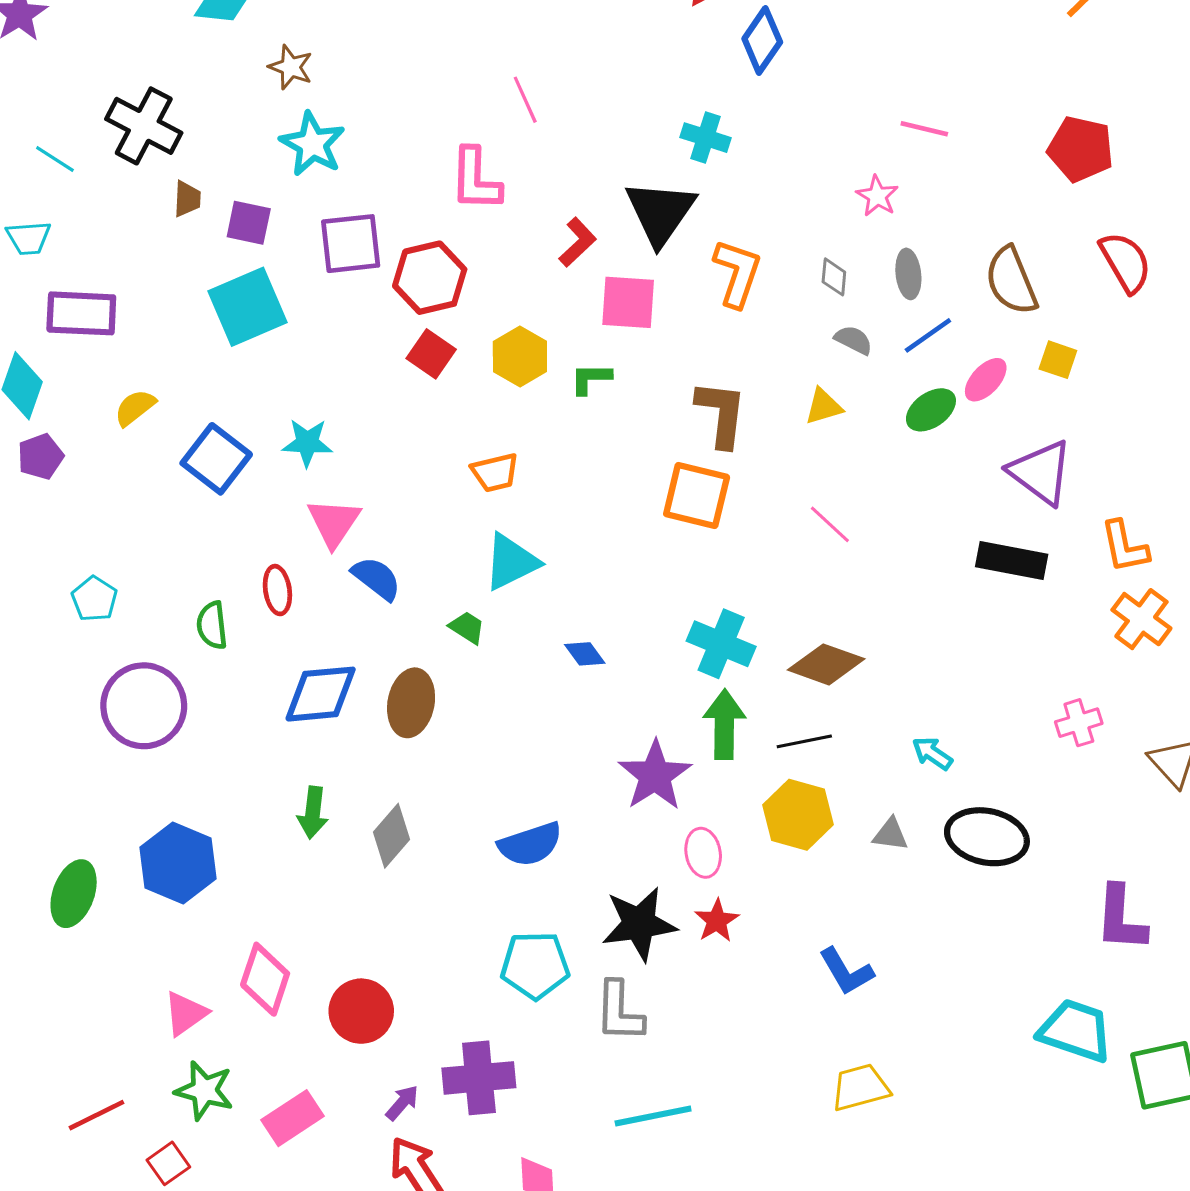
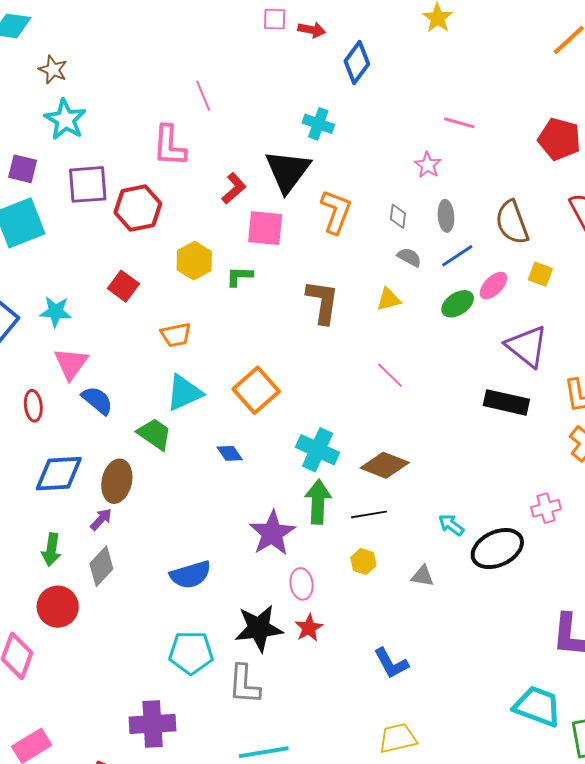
red square: (431, 354) -> (123, 286), moved
orange square: (697, 495) -> (256, 390), moved, turned 33
green trapezoid: (467, 628) -> (154, 434), size x1.5
yellow hexagon: (798, 815) -> (363, 561), size x0.6
black ellipse: (987, 837) -> (497, 549), moved, turned -39
red circle: (361, 1011) -> (58, 607), moved
purple arrow: (402, 1103) -> (101, 519), moved

